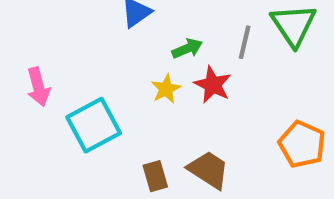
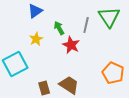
green arrow: (187, 49) -> (59, 28), turned -96
yellow star: (166, 89) -> (36, 39), moved

